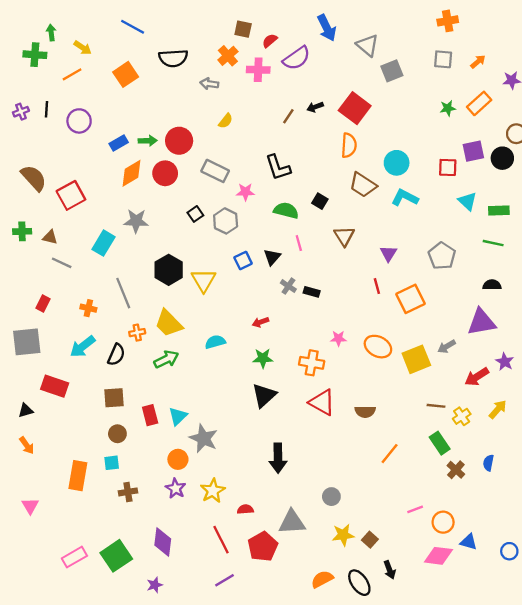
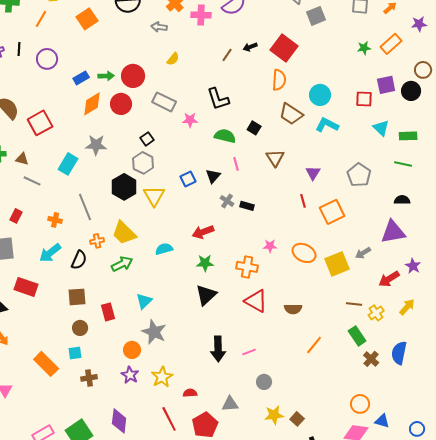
orange line: (72, 74) -> (41, 19), turned -30
gray hexagon: (226, 221) -> (143, 163), moved
red arrow: (260, 322) -> (203, 232), size x1.5
cyan triangle: (178, 416) -> (144, 301), moved
blue semicircle: (488, 463) -> (399, 353), size x1.6
orange rectangle: (78, 476) -> (46, 364), turned -55
pink line: (415, 509) -> (249, 352), moved
gray triangle: (292, 522) -> (230, 404), size x0.7

